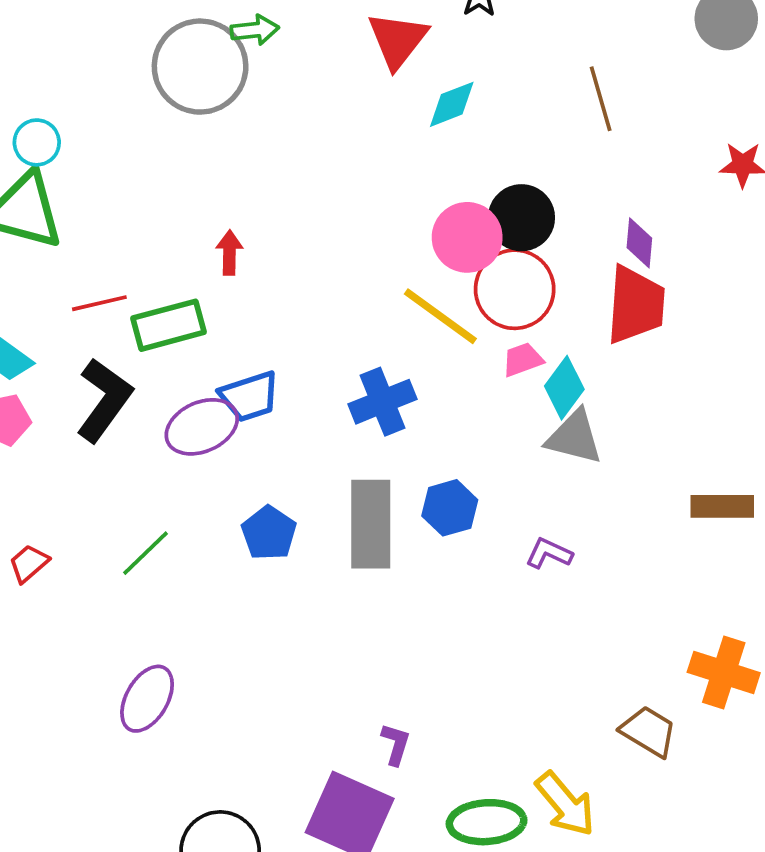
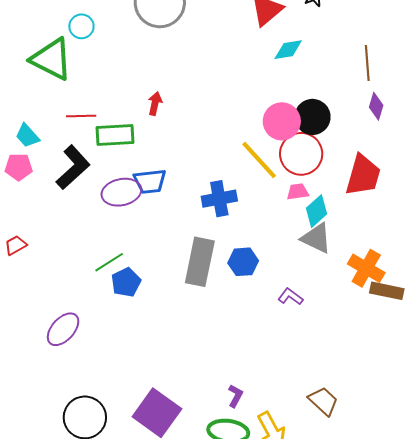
cyan circle: (37, 142) -> (81, 26), moved
purple diamond: (639, 243) -> (376, 106), moved
blue pentagon: (269, 533) -> (126, 282), moved
green line: (146, 553) -> (109, 262), moved
orange cross: (724, 673) -> (366, 268), moved
purple L-shape: (396, 744) -> (235, 396), moved

